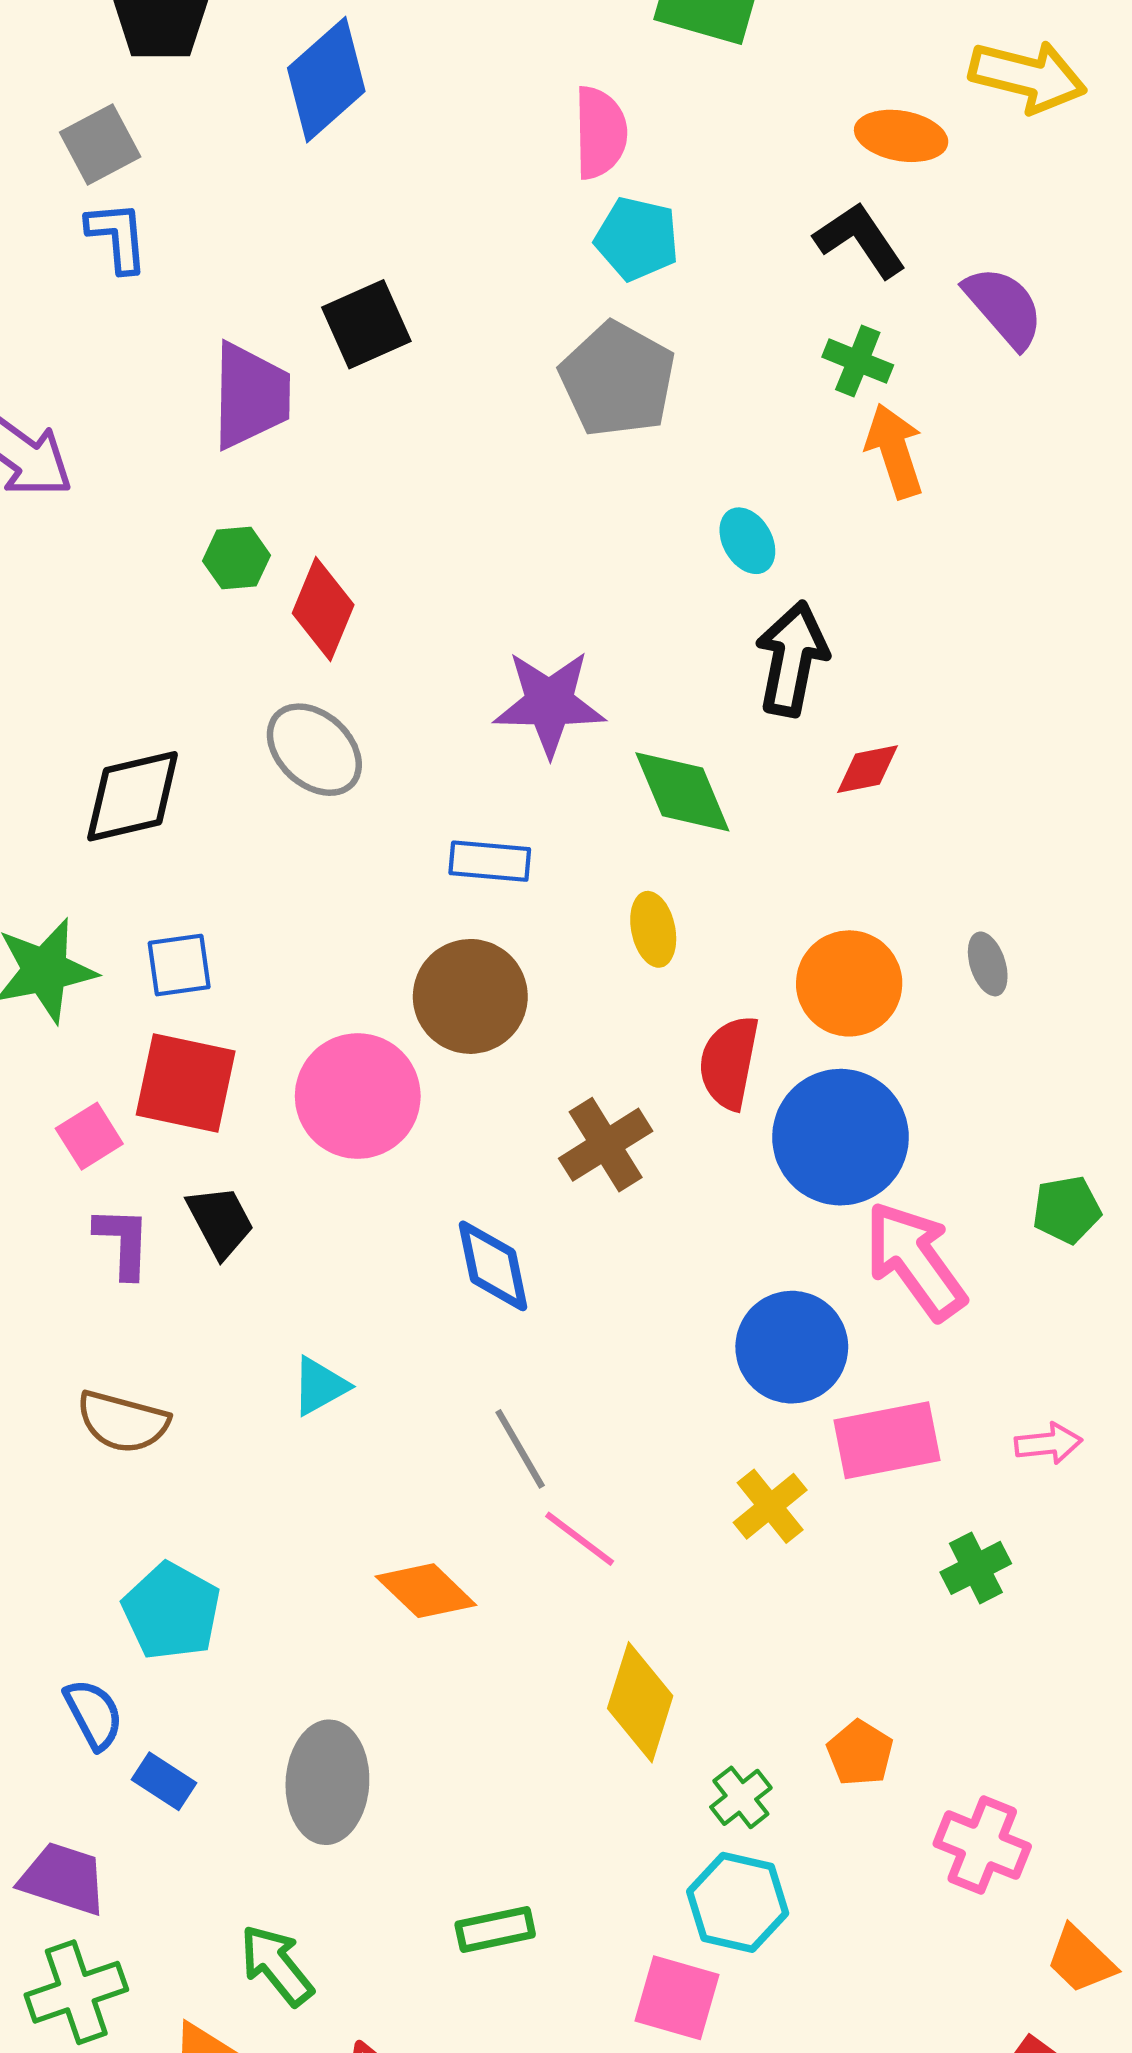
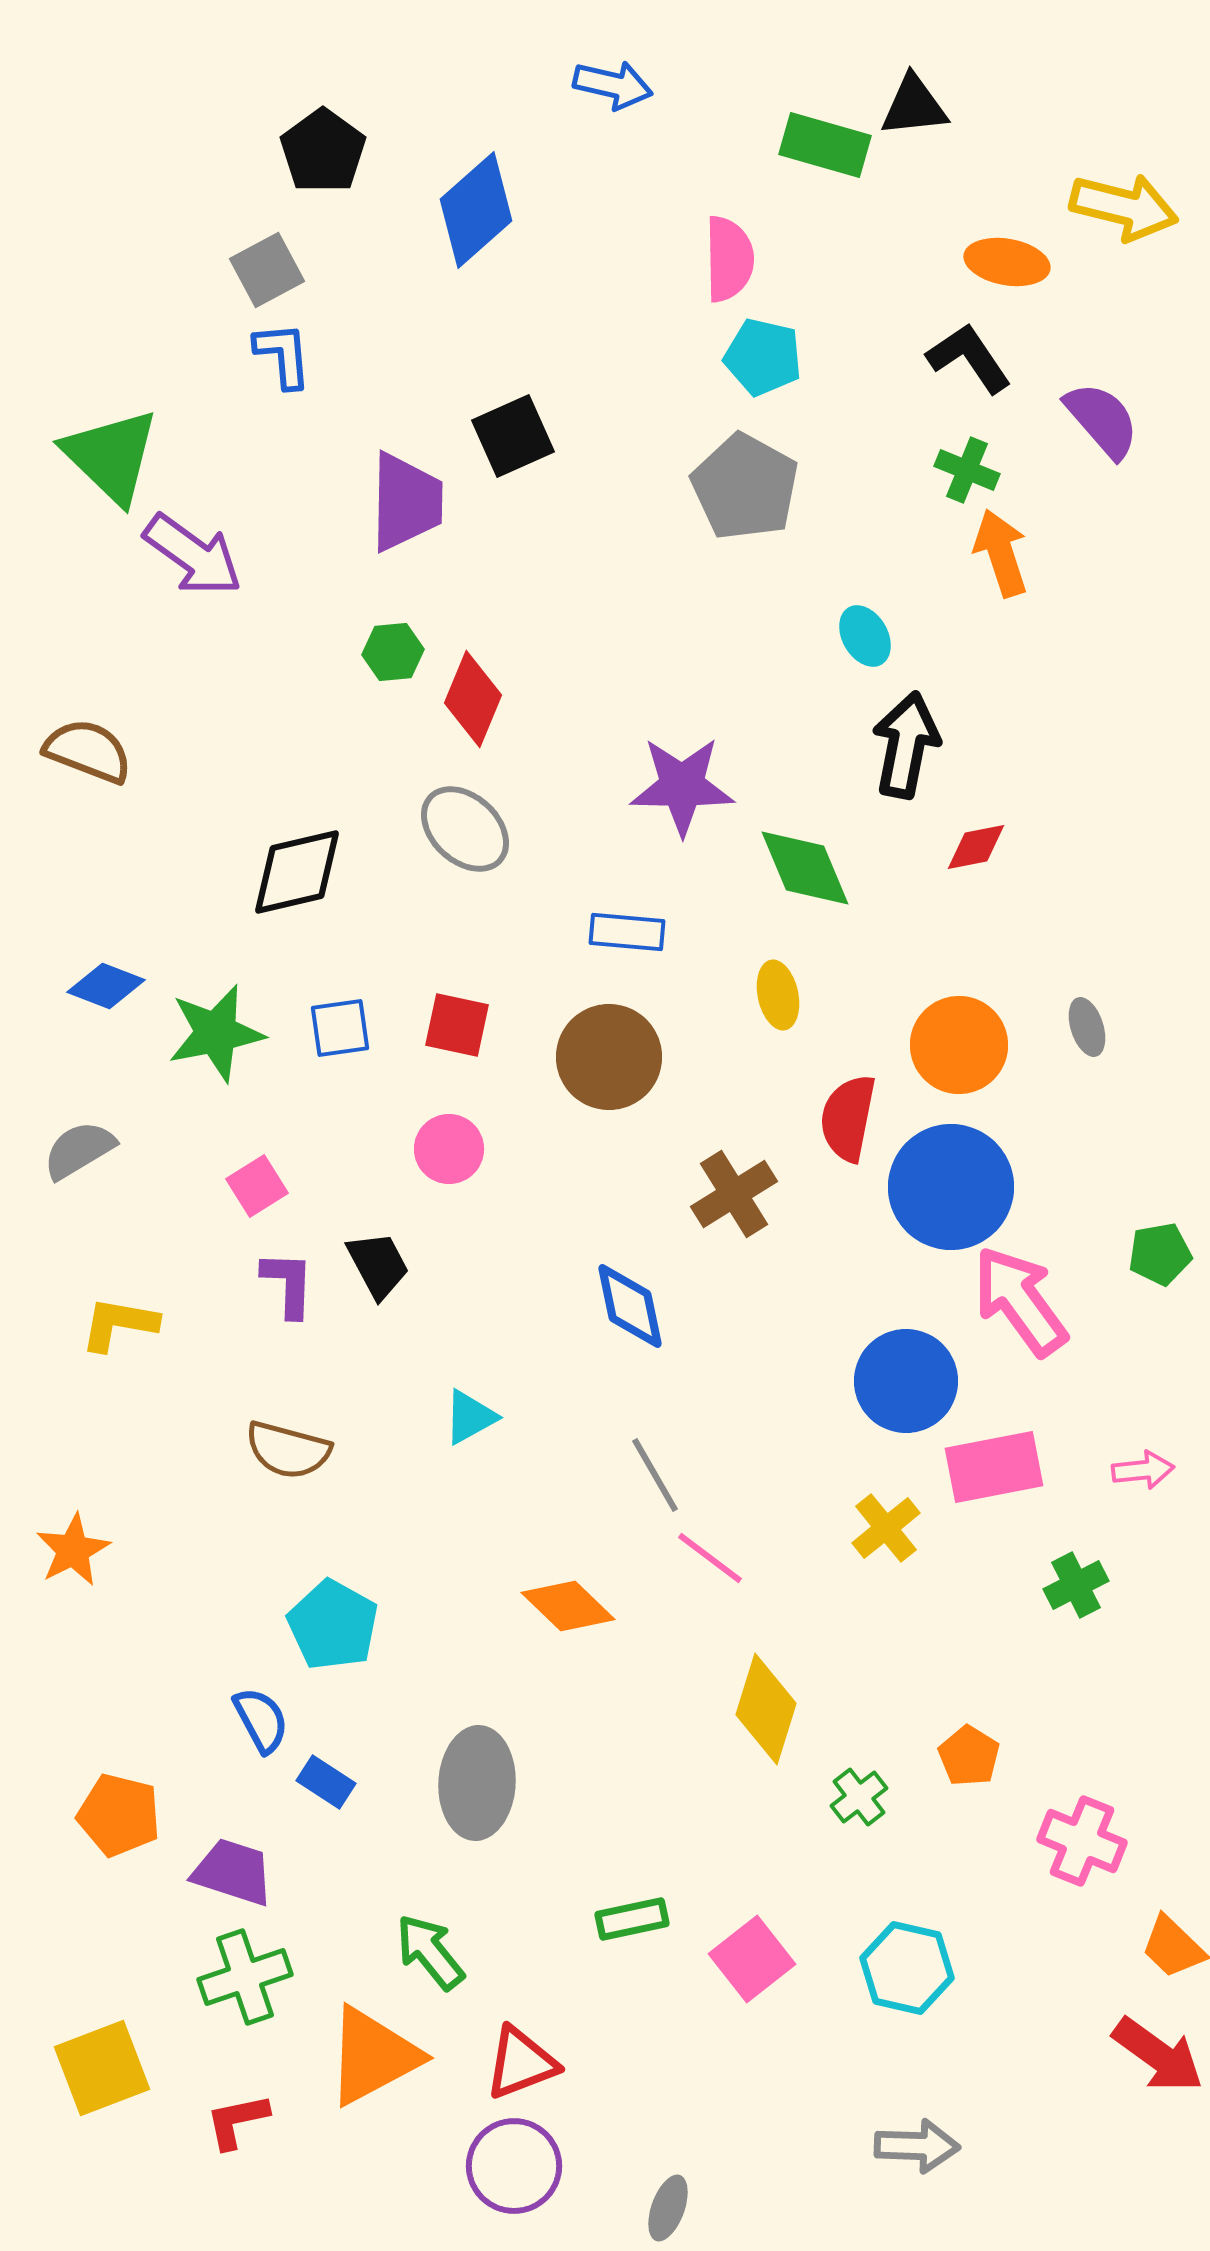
red square: (186, 1083) -> (457, 1025), moved, size x0.7
pink circle: (358, 1096) -> (449, 1149), moved, size x0.6
cyan hexagon: (738, 1902) -> (907, 1968), moved
pink square: (677, 1998) -> (752, 1959), moved, turned 36

